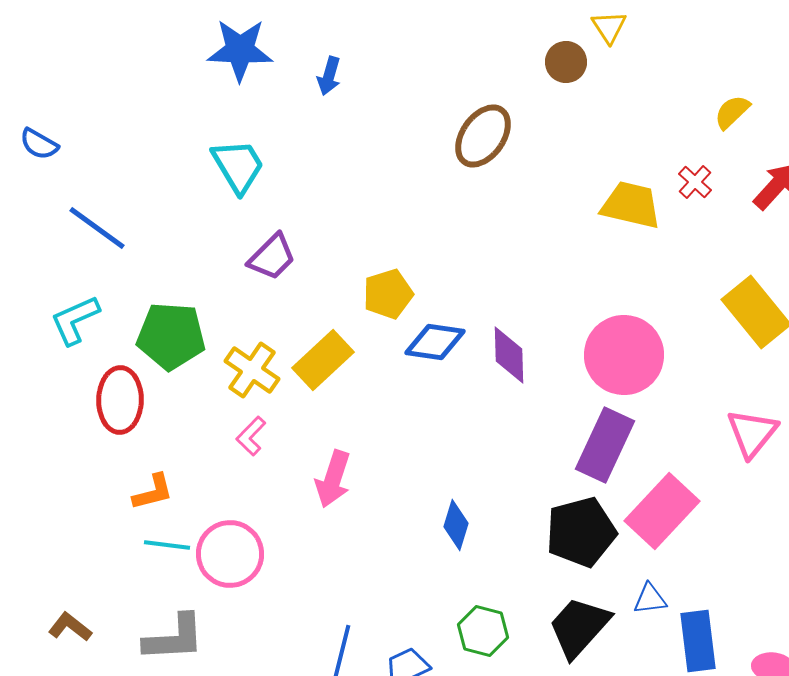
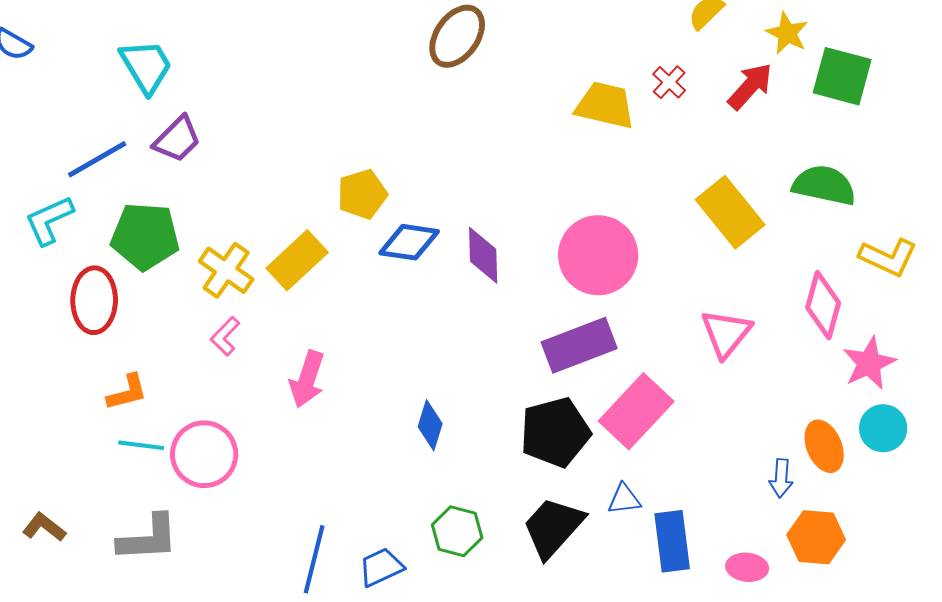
cyan trapezoid: (238, 166) -> (146, 66), moved
blue line: (97, 228) -> (97, 159), moved, turned -66
purple trapezoid: (272, 257) -> (177, 139), moved
purple rectangle: (605, 445) -> (579, 345), turned 44

